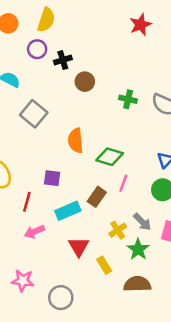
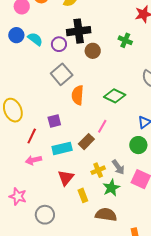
purple circle: (37, 49) -> (59, 44), moved
black cross: (63, 60) -> (79, 31), size x1.6
green cross: (128, 99) -> (125, 40), moved
gray square: (34, 114) -> (62, 74), moved
green diamond: (110, 157) -> (115, 96), moved
purple square: (52, 178) -> (54, 121), turned -32
pink line: (123, 183) -> (102, 126), moved

